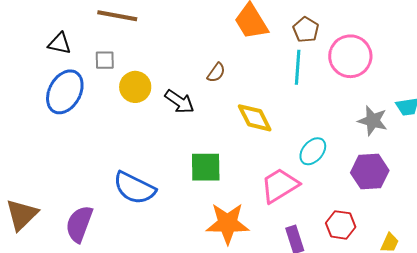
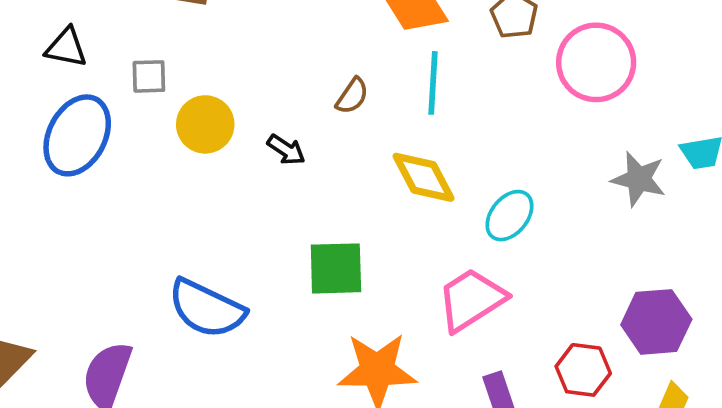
cyan line: (298, 67) -> (433, 83), moved
black arrow: (179, 101) -> (286, 150), size x0.7
cyan ellipse: (313, 151) -> (509, 216), moved
purple hexagon: (370, 172) -> (656, 322), moved

